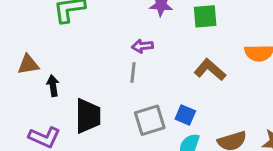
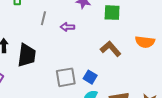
gray line: (133, 73) -> (43, 18), moved
black trapezoid: (88, 116) -> (27, 55), moved

